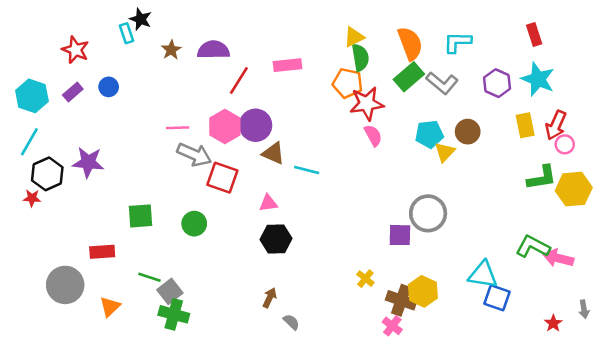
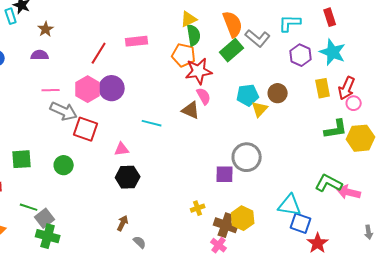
cyan L-shape: (457, 42) -> (290, 23), moved
purple semicircle: (213, 50) -> (40, 55), moved, size x0.7
gray L-shape: (442, 83) -> (258, 38), moved
brown triangle: (273, 153) -> (191, 110), moved
yellow cross: (365, 279) -> (198, 208), turned 32
red star: (553, 323) -> (318, 243), moved, size x1.5

